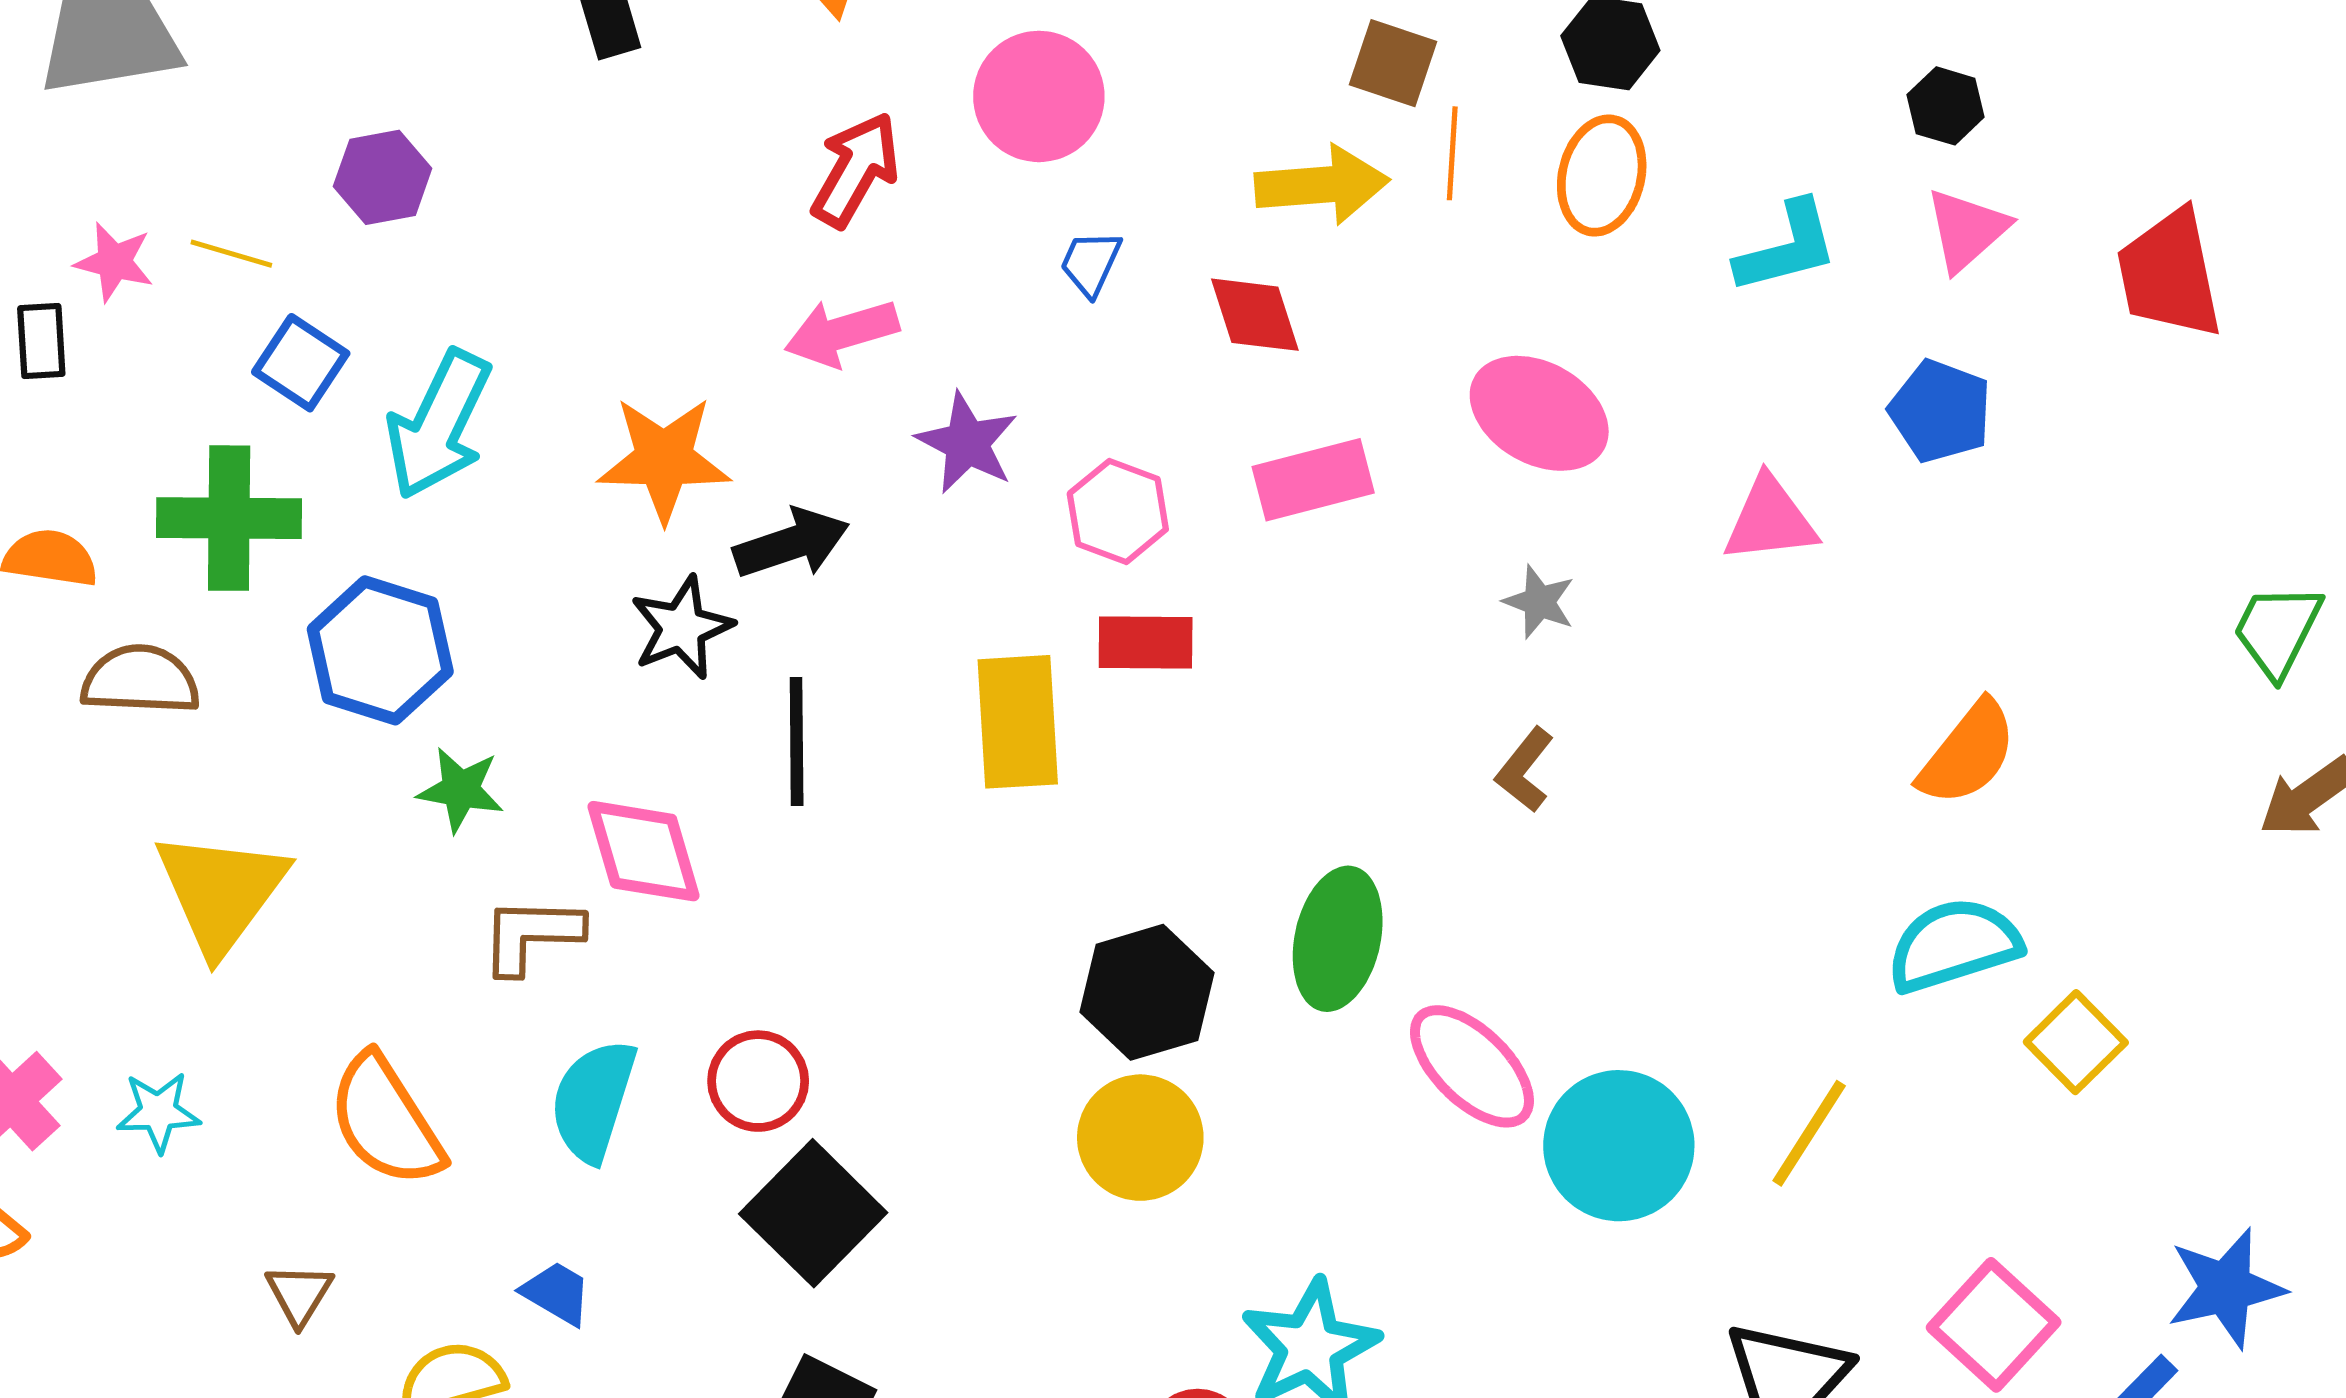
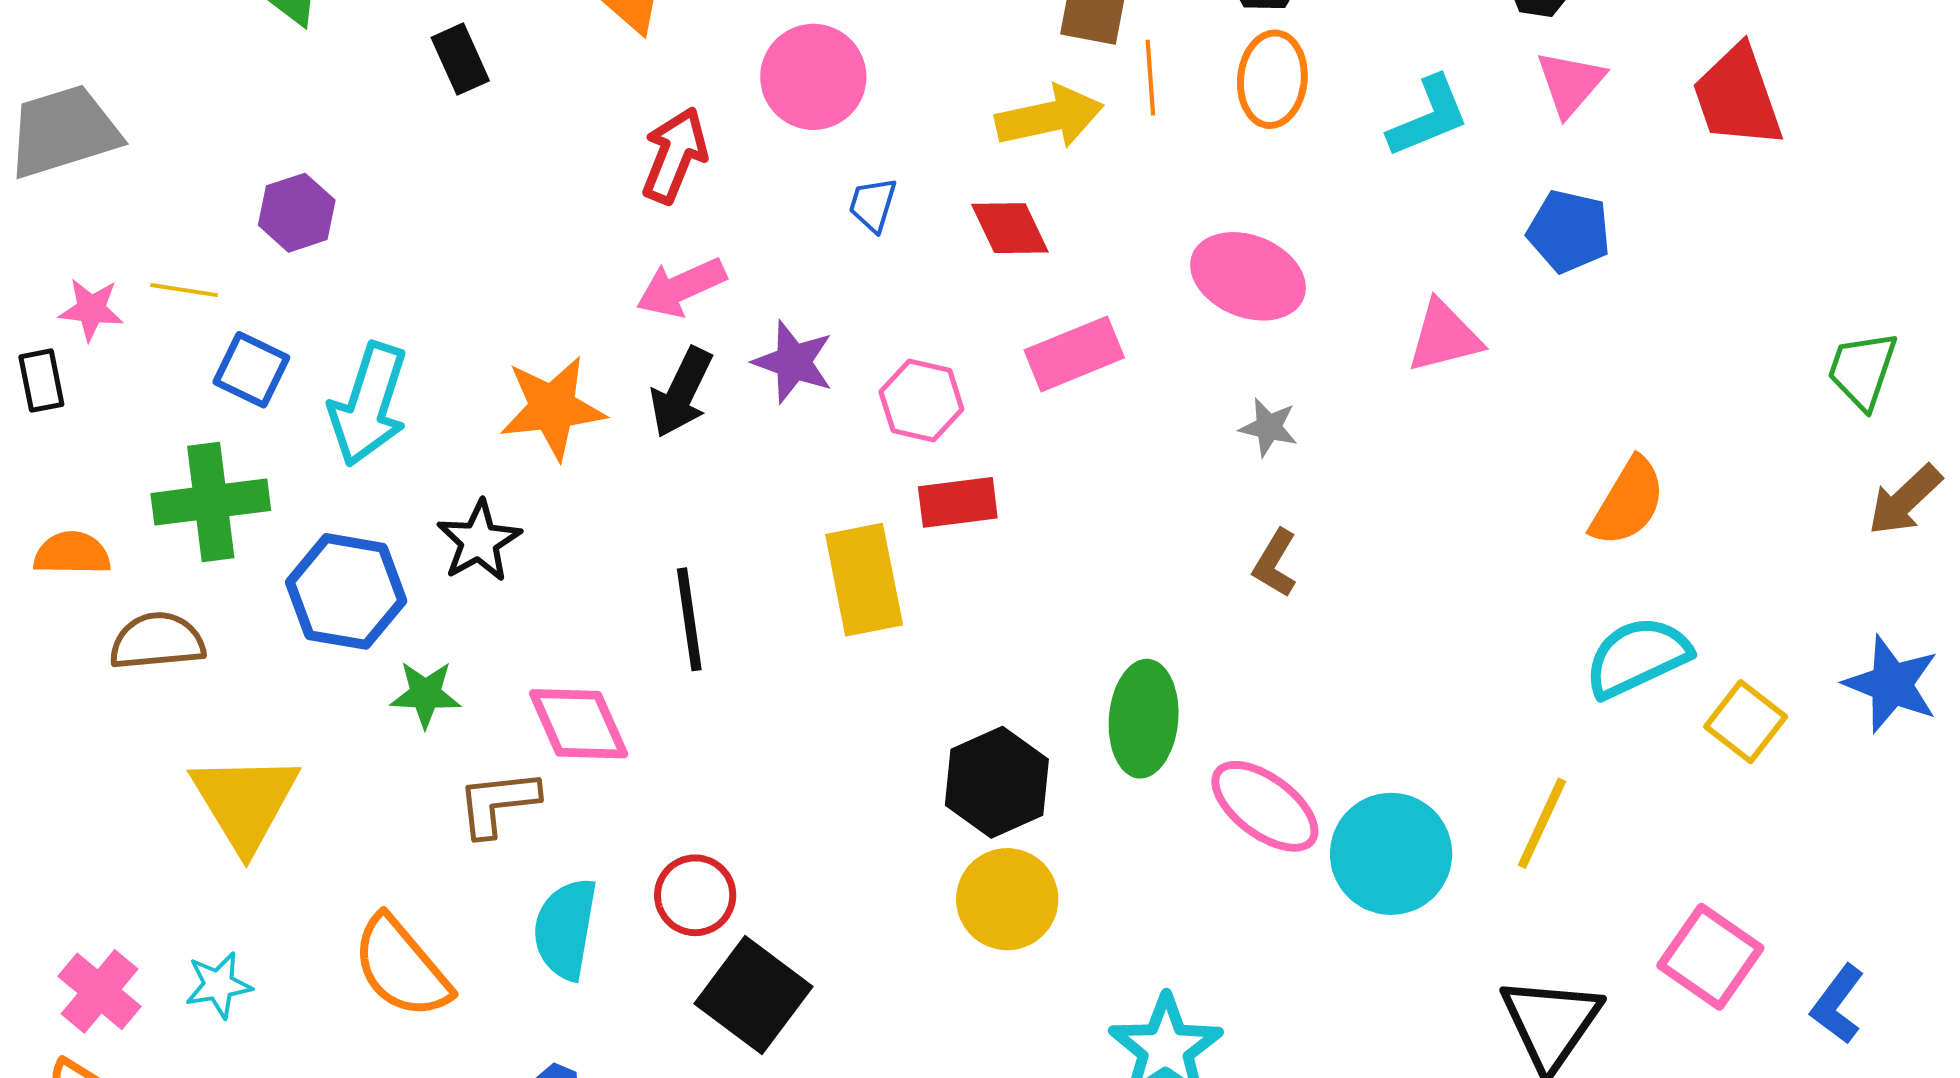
black arrow: (791, 543) -> (681, 392), moved, turned 142
black star: (682, 628) -> (479, 541), moved
blue star: (2226, 1288) -> (1891, 684), moved, turned -30

